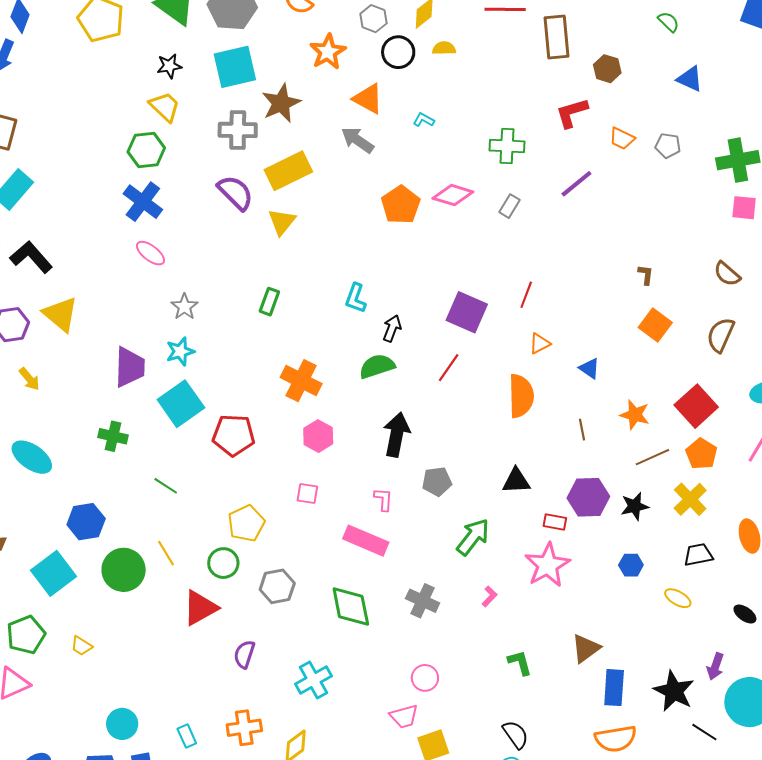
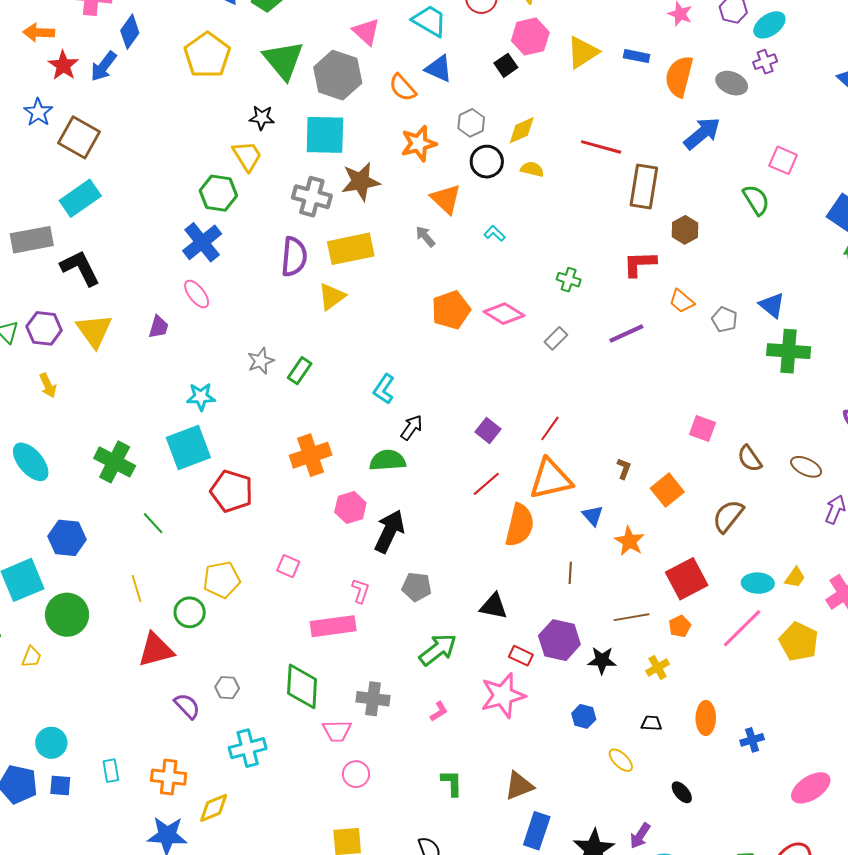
green semicircle: (669, 22) -> (756, 200), size x1.4
blue triangle: (690, 79) -> (772, 305), moved
gray arrow: (357, 140) -> (425, 236), size x0.7
green cross: (507, 146) -> (569, 280), size x0.7
purple semicircle: (235, 193) -> (294, 257), turned 36
pink square: (744, 208) -> (703, 428), moved
brown L-shape: (646, 275) -> (624, 469), moved
gray star: (184, 307) -> (261, 361), moved
purple square: (467, 312) -> (488, 431), size x0.6
orange triangle: (540, 344) -> (551, 479), size x2.0
purple trapezoid: (130, 367) -> (158, 327), moved, size x0.6
red line: (449, 368) -> (486, 484), moved
orange cross: (301, 381) -> (311, 455), turned 30
orange star: (635, 415) -> (629, 541), moved
green cross: (113, 436) -> (115, 462), size x1.4
pink hexagon: (318, 436) -> (350, 507), moved
orange pentagon: (701, 454) -> (680, 626), size x0.7
yellow cross: (690, 499) -> (658, 667), size x0.7
pink rectangle: (366, 541) -> (333, 626), turned -45
black trapezoid: (698, 555) -> (651, 723), size x0.7
green circle: (124, 570) -> (67, 615), moved
gray hexagon: (277, 586) -> (227, 688), moved, size x0.7
gray cross: (423, 601) -> (373, 699), turned -32
yellow trapezoid: (81, 646) -> (31, 657), turned -115
purple semicircle: (244, 654) -> (187, 706), turned 104
pink trapezoid: (404, 716) -> (337, 731), moved

